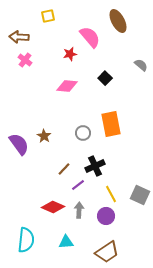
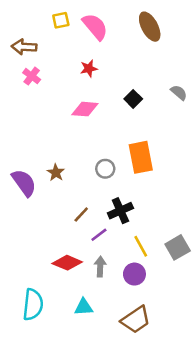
pink semicircle: (90, 37) -> (95, 27), moved
gray semicircle: (141, 65) -> (179, 93), moved
gray square: (140, 195) -> (178, 247), turned 36

